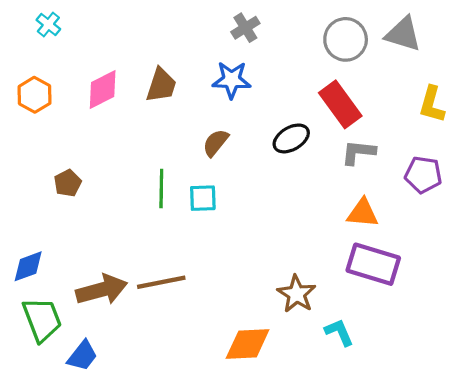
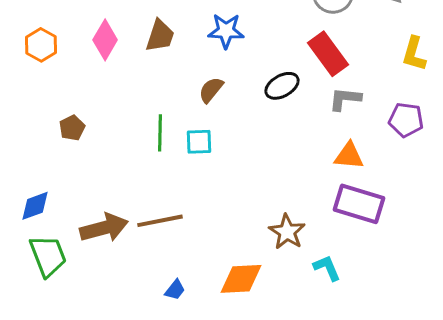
pink diamond: (103, 89) -> (105, 40), turned -33
blue trapezoid: (82, 356) -> (175, 290), moved, size x0.7

